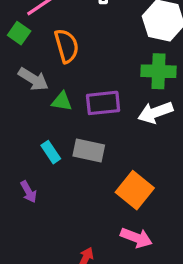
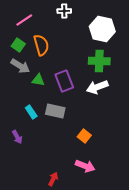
green square: (19, 33) -> (18, 45), moved
purple rectangle: (103, 103) -> (64, 81), turned 75
orange square: (135, 190) -> (84, 136), size x0.6

